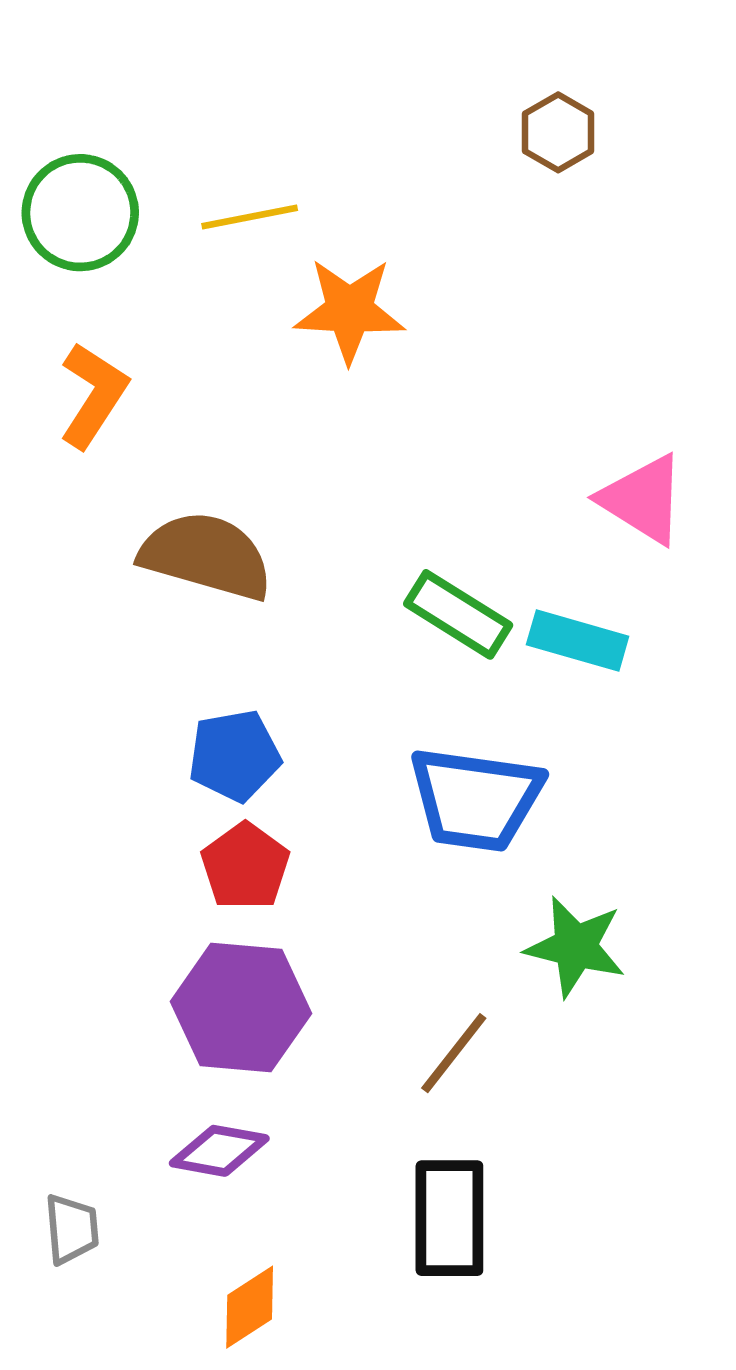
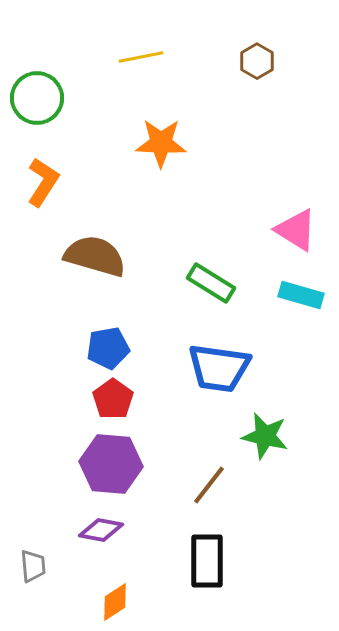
yellow line: (250, 217) -> (141, 57), moved
cyan rectangle: (578, 640) -> (301, 295), moved

